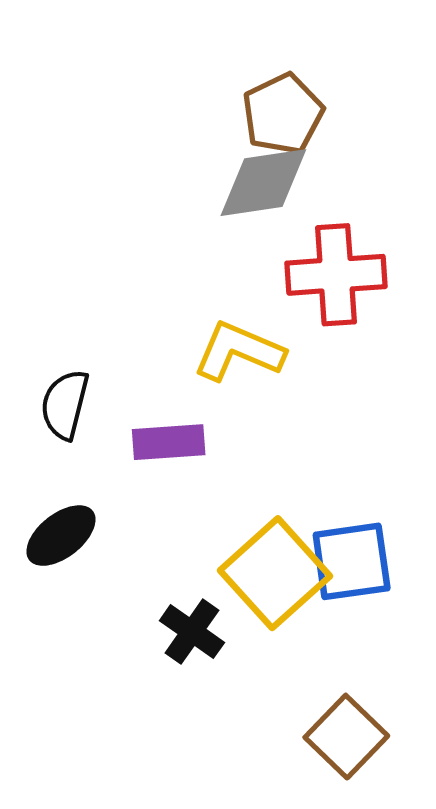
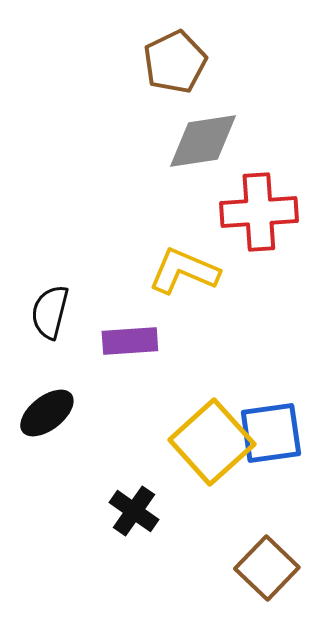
brown pentagon: (283, 114) -> (175, 62), moved
black cross: (192, 632) -> (134, 511), moved

